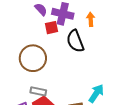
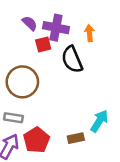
gray rectangle: (38, 91) -> (13, 118), moved

